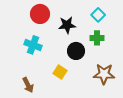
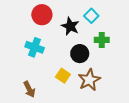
cyan square: (98, 15) -> (91, 16), moved
black star: (67, 25) -> (70, 26), turned 30
brown star: (104, 74) -> (89, 80), moved, turned -30

